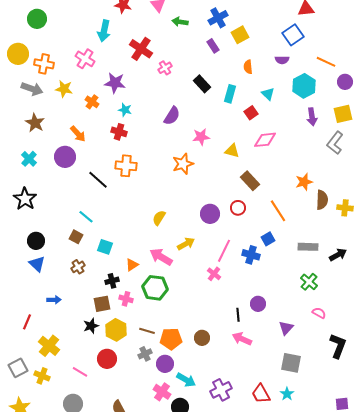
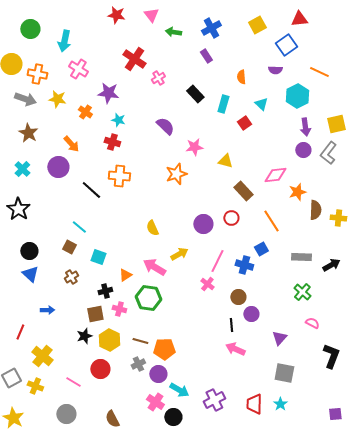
cyan arrow: (104, 31) -> (64, 41), moved
yellow square: (240, 35) -> (257, 25), moved
purple circle: (345, 82) -> (303, 150), moved
purple semicircle: (172, 116) -> (165, 126), turned -78
pink diamond: (265, 140) -> (275, 175), moved
yellow semicircle: (159, 218) -> (152, 228), turned -56
brown circle: (202, 338) -> (238, 297), moved
red trapezoid: (261, 394) -> (254, 404), turned 30

